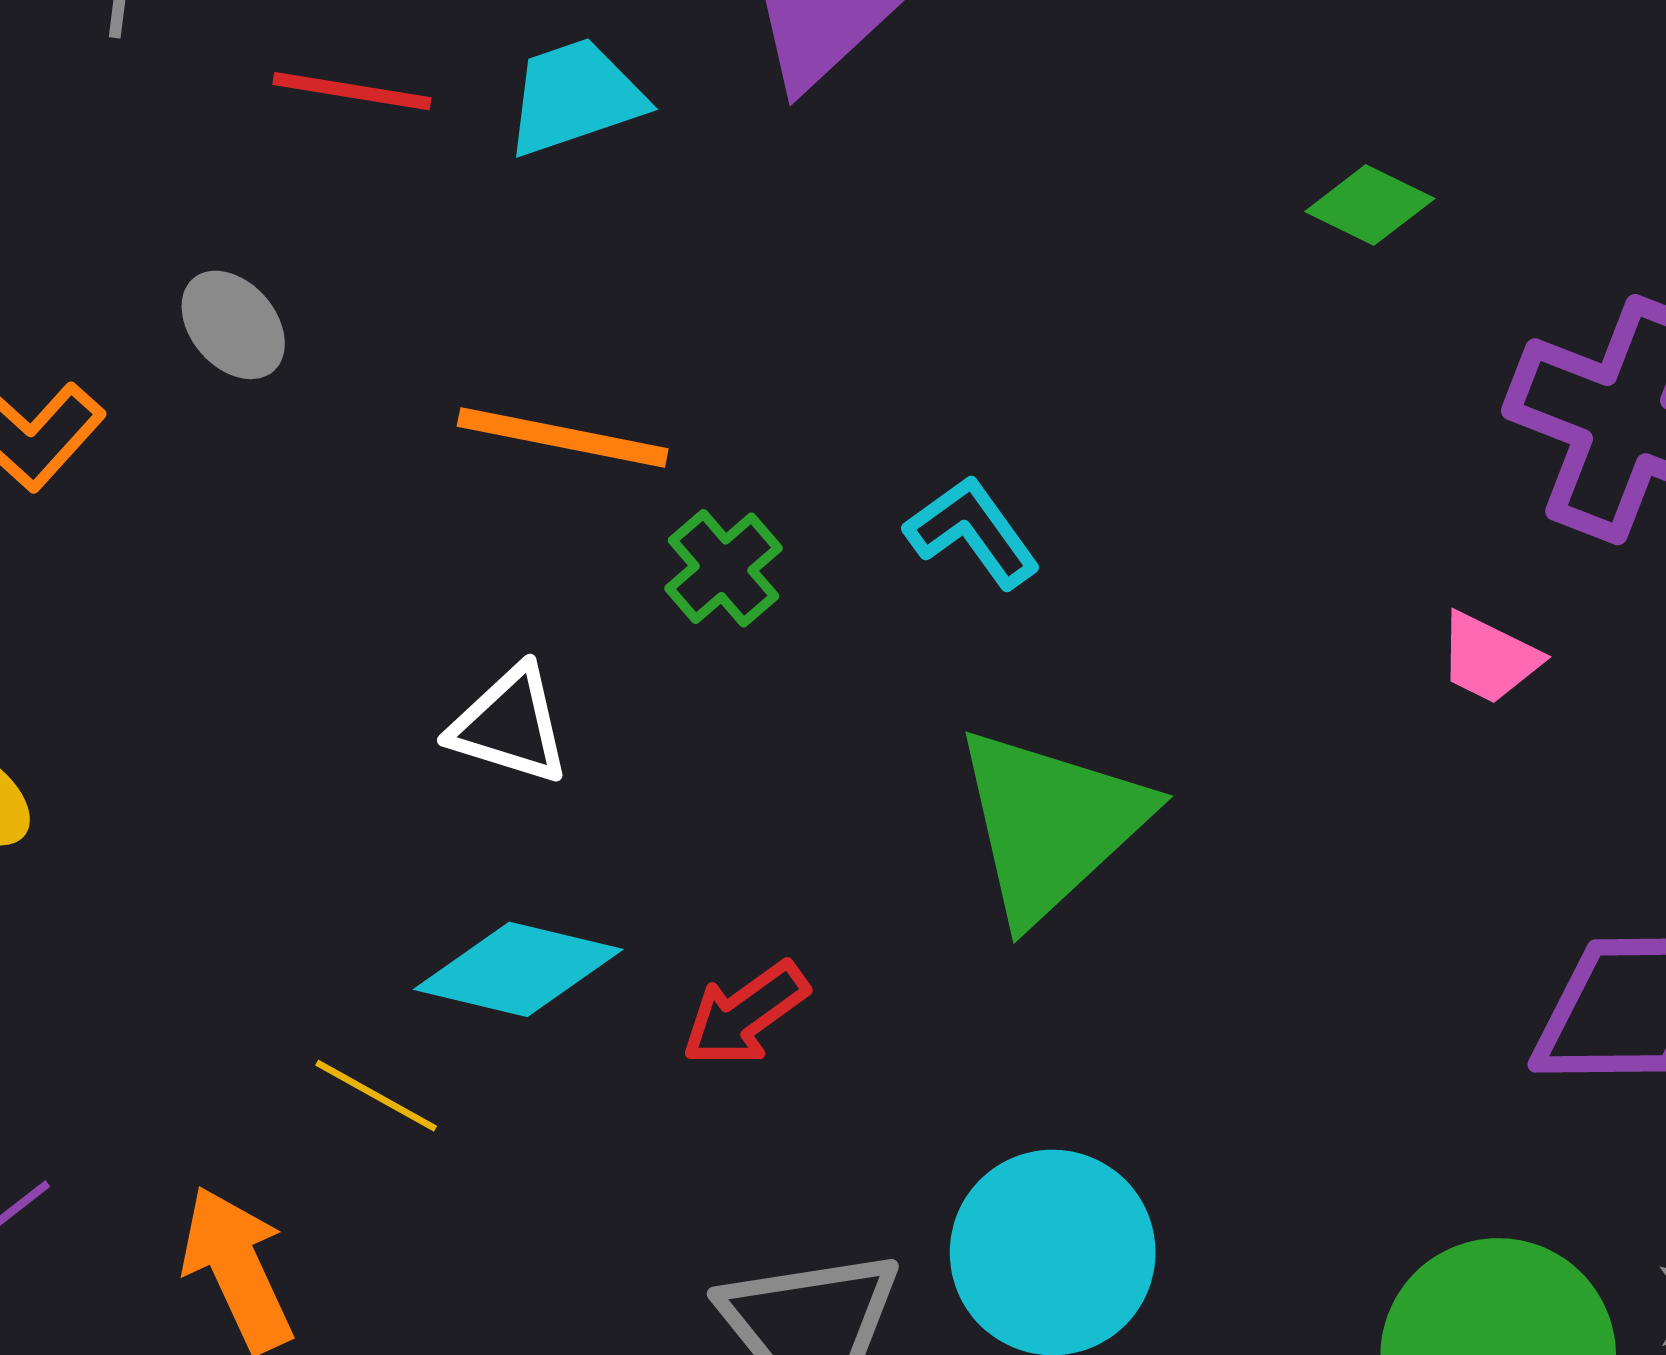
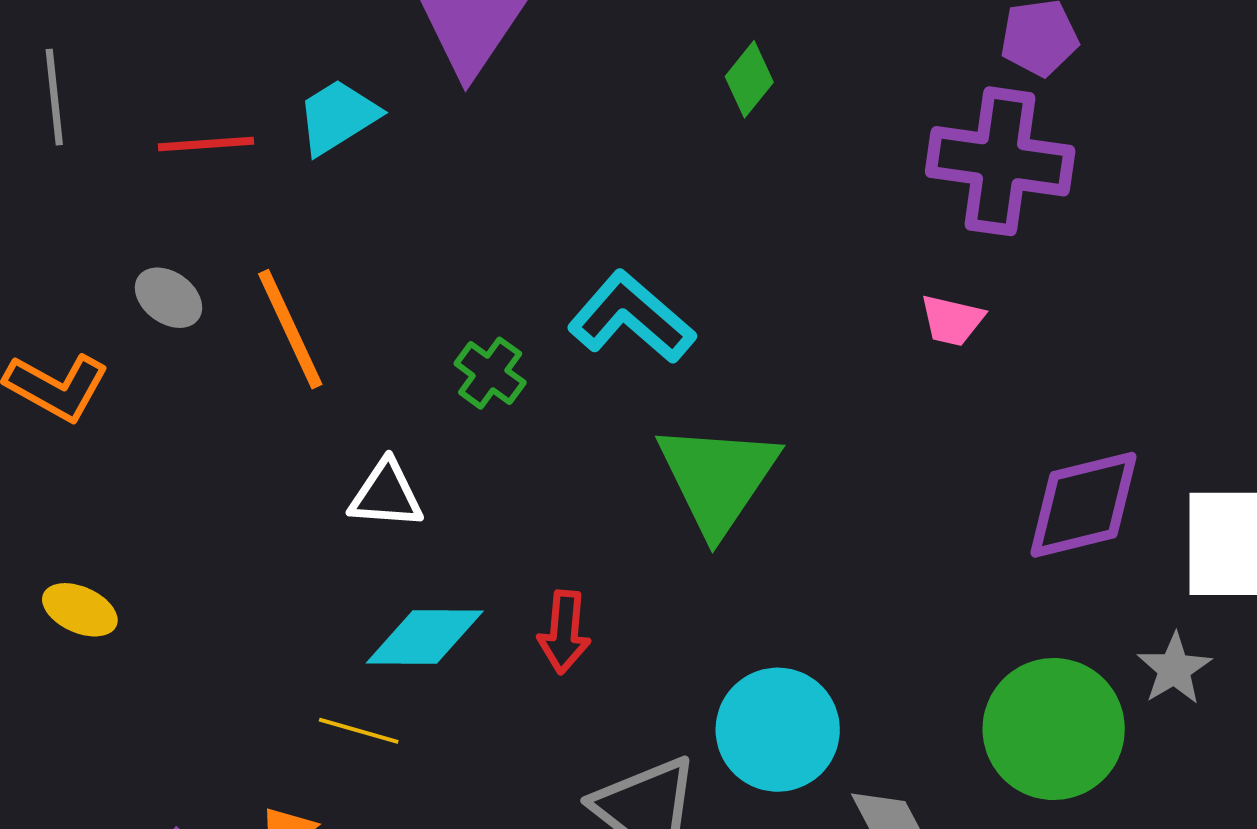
green diamond: (1370, 205) -> (749, 79), moved, turned -64
orange line: (563, 437) -> (290, 329), moved, turned 67
cyan L-shape: (973, 532) -> (631, 317), size x1.5
red arrow: (745, 1014) -> (564, 632), turned -36

